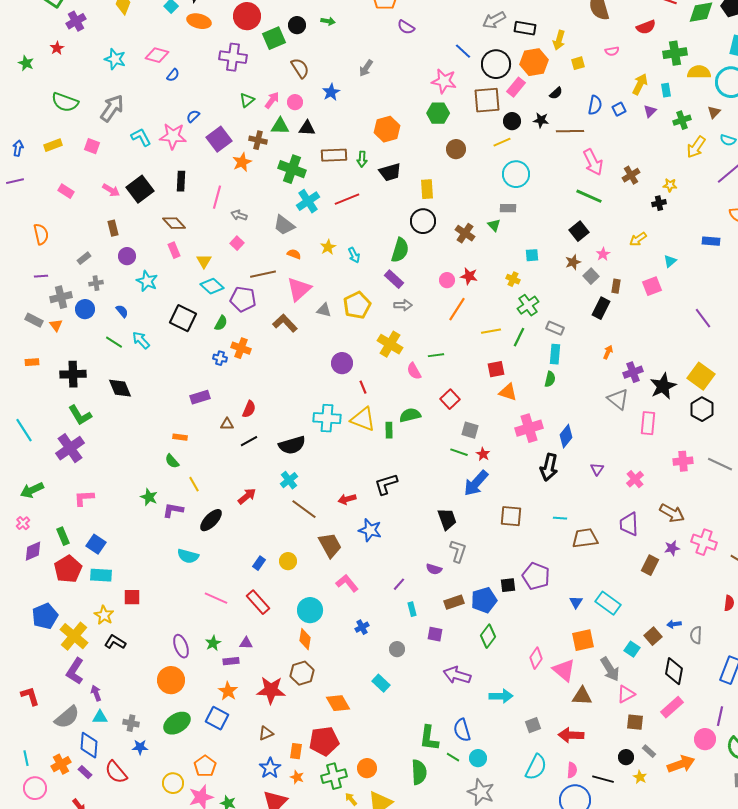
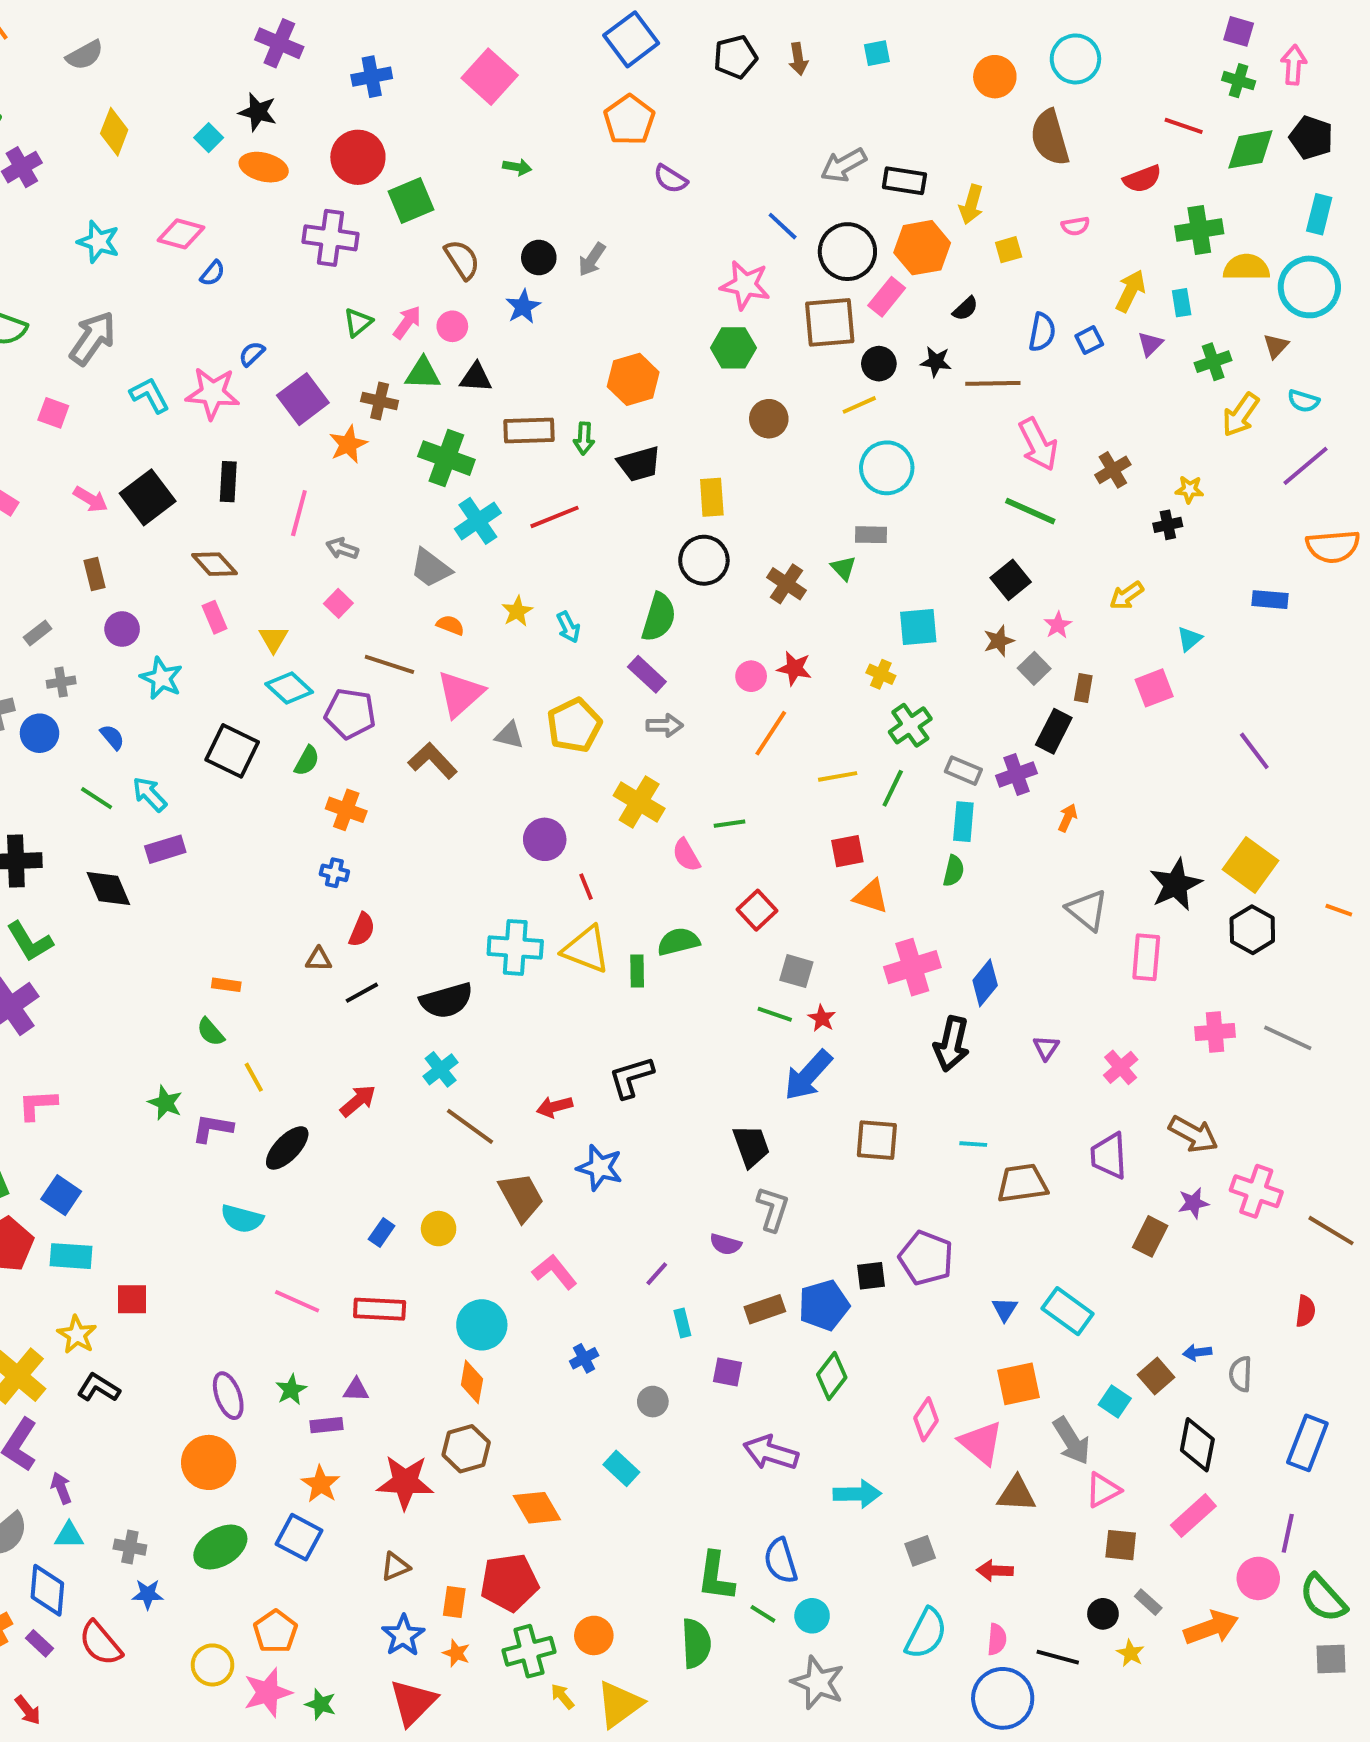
black circle: (297, 25) -> (539, 258), moved
cyan square: (532, 255) -> (918, 627), size x1.5
brown line: (263, 274) -> (389, 664), turned 30
blue cross: (220, 358) -> (334, 873), moved
purple cross: (633, 372) -> (1016, 774), moved
purple rectangle: (200, 397) -> (165, 849), moved
red rectangle: (258, 602) -> (380, 1309), turned -45
red arrow: (571, 735) -> (995, 1571), size x0.7

